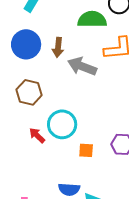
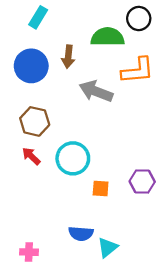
brown arrow: (58, 47) -> (68, 57), moved
red arrow: (37, 135) -> (31, 156), moved

